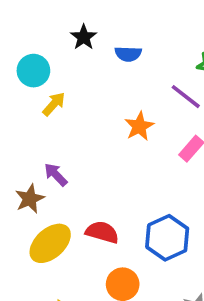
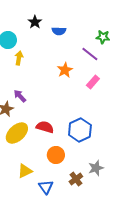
yellow arrow: (54, 104) -> (19, 58), turned -32

